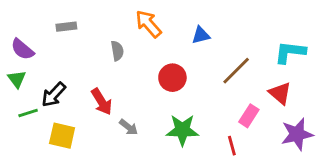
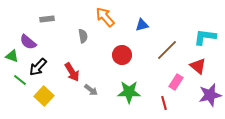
purple semicircle: (22, 49) -> (28, 42), moved
green triangle: (17, 79) -> (12, 56), turned -32
green line: (28, 113) -> (20, 80), turned 56
yellow square: (62, 136) -> (44, 96), turned 30

